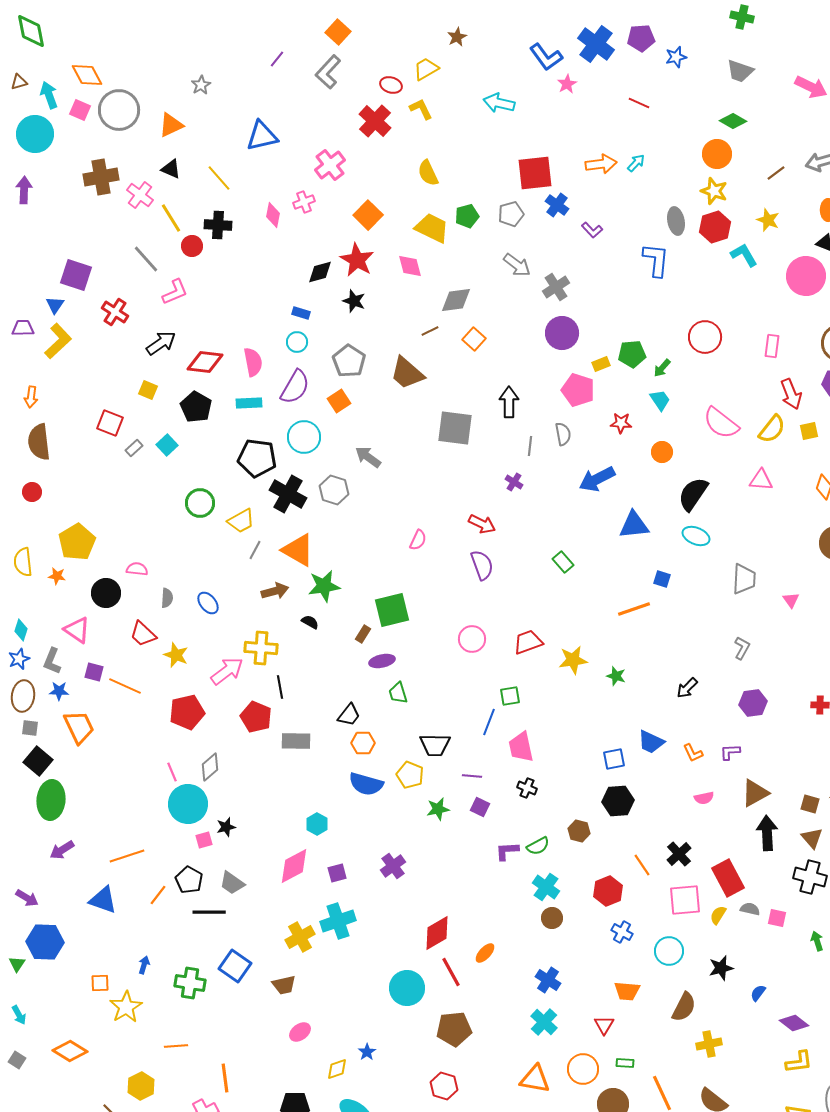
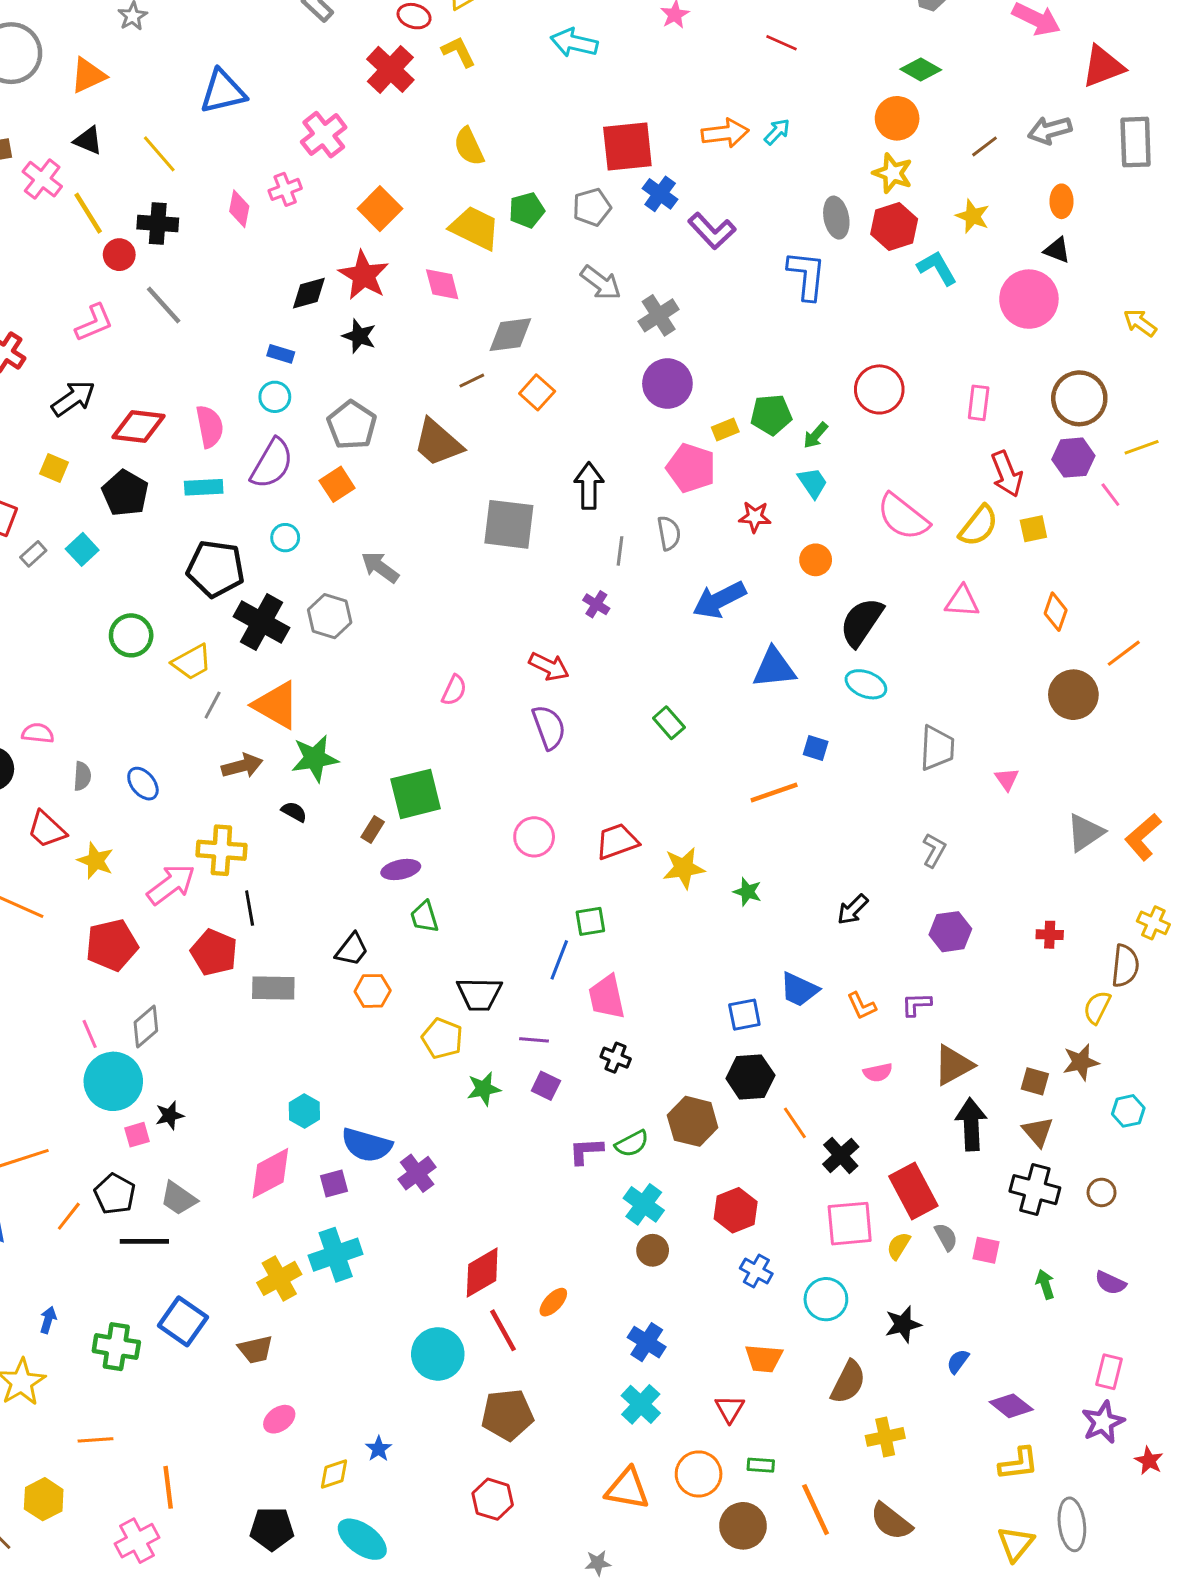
purple L-shape: (592, 230) -> (712, 231), size x1.5
gray line: (146, 259) -> (164, 305), moved
cyan circle: (304, 437) -> (285, 538), size x0.6
blue semicircle: (366, 784) -> (367, 1145), moved
brown hexagon: (579, 831) -> (693, 1121), size x1.5
orange line: (642, 865) -> (795, 1123), moved
gray semicircle: (750, 909) -> (946, 1237), turned 48

